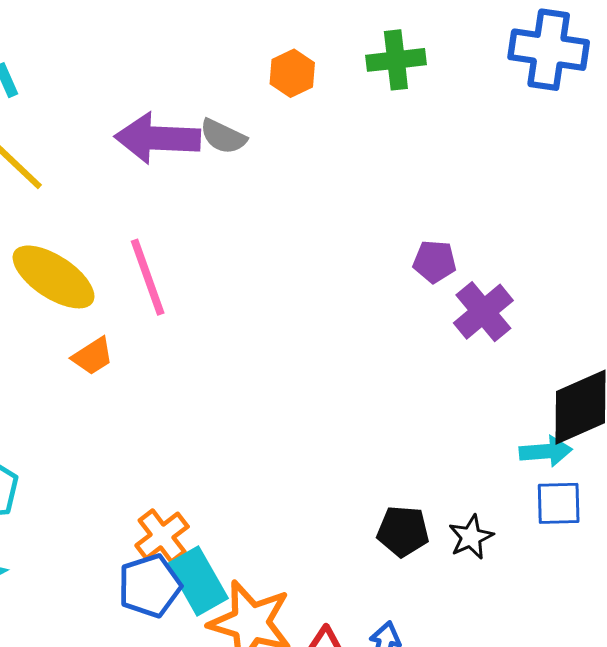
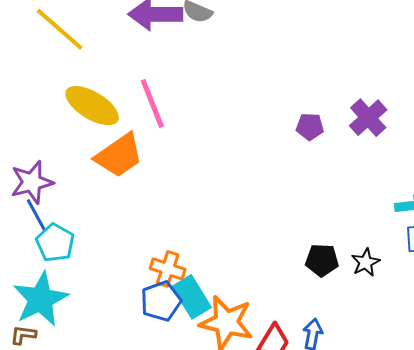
purple pentagon: (435, 262) -> (310, 127), moved
orange trapezoid: (93, 356) -> (119, 155), size x1.8
orange cross: (162, 536) -> (168, 269), turned -32

